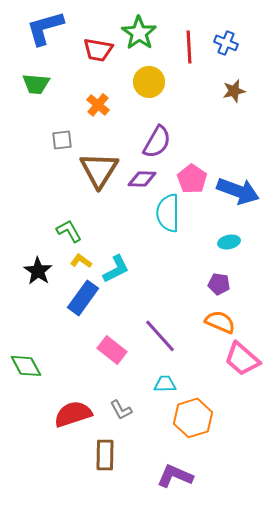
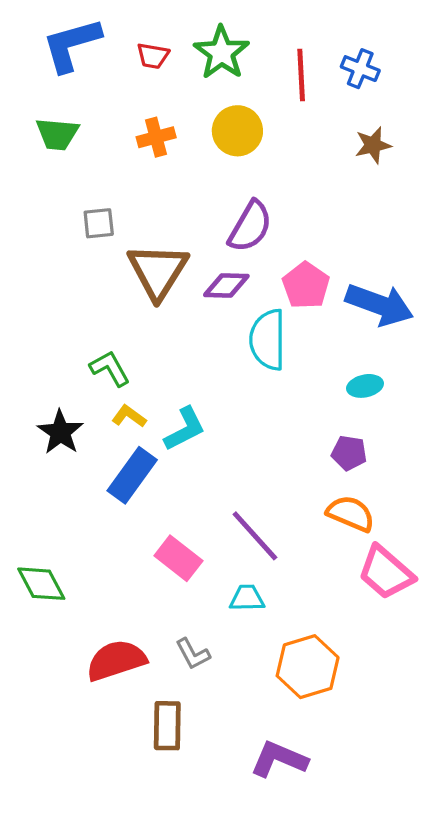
red trapezoid: (98, 50) -> (153, 56), moved, size x0.7
orange cross: (98, 105) -> (156, 137), moved, turned 35
cyan trapezoid: (165, 384) -> (247, 598), moved

